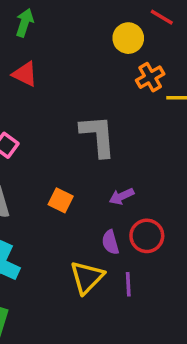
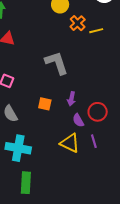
purple arrow: (122, 196) -> (71, 99), moved, turned -40
yellow triangle: (87, 277) -> (70, 143), turned -35

